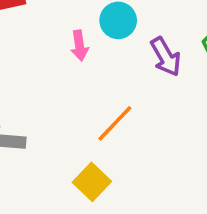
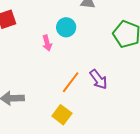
purple arrow: (166, 57) -> (98, 79), moved

